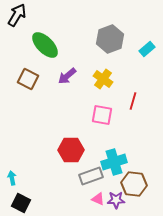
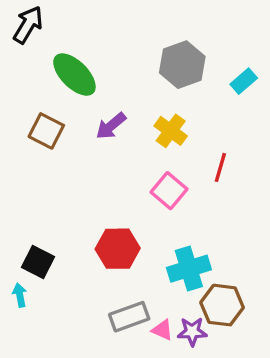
pink square: (102, 115) -> (169, 191), turned 30
gray rectangle: (91, 176) -> (129, 317), moved
black square: (21, 203) -> (38, 262), moved

